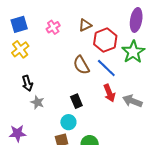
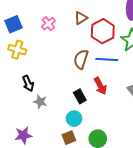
yellow cross: (20, 49) -> (17, 50), turned -30
brown semicircle: (81, 65) -> (81, 59), turned 54
blue line: (106, 68) -> (107, 60), turned -35
red arrow: (109, 93) -> (100, 86), moved

